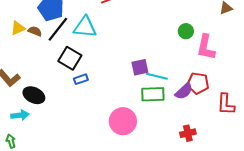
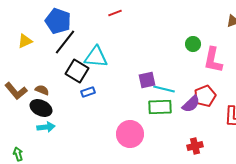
cyan triangle: (85, 27) -> (96, 57), moved
brown semicircle: (35, 31) -> (42, 90), moved
red pentagon: (198, 83) -> (205, 96), turned -30
cyan arrow: (20, 115) -> (46, 127), moved

